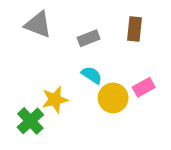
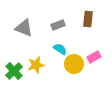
gray triangle: (38, 24) -> (24, 28), moved
green cross: (30, 121) -> (14, 71), moved

